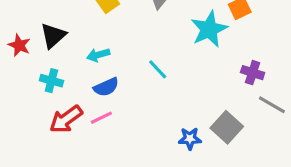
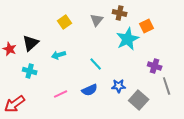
blue semicircle: (106, 87) -> (90, 90), moved
gray line: (272, 105) -> (167, 86), turned 42
red arrow: (66, 119) -> (15, 104), moved
blue star: (190, 139) -> (119, 86), moved

